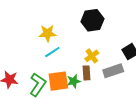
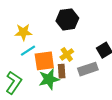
orange square: (58, 81) -> (44, 61), moved
green star: (74, 81) -> (49, 79), size x1.5

